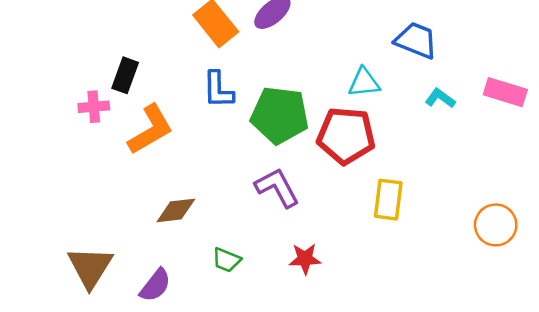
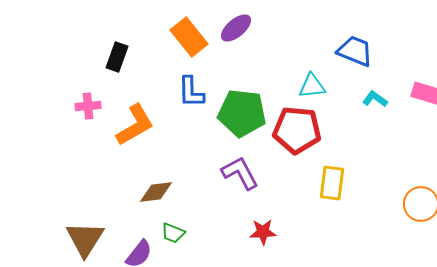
black rectangle: (125, 75) -> (117, 57), moved
green trapezoid: (227, 260) -> (173, 233), moved

